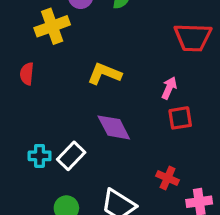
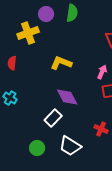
cyan cross: (40, 156) -> (10, 98), moved, turned 32
white rectangle: (71, 156) -> (53, 118), moved

